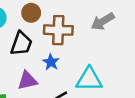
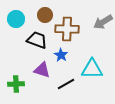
black trapezoid: (21, 44) -> (37, 40), turned -90
purple triangle: (27, 81) -> (42, 70), turned 30

